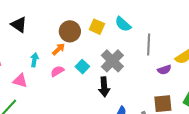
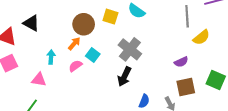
gray line: (149, 44) -> (187, 16), moved
cyan square: (82, 67) -> (93, 55), moved
purple semicircle: (164, 70) -> (181, 62), moved
black arrow: (104, 87) -> (124, 77), turned 36

